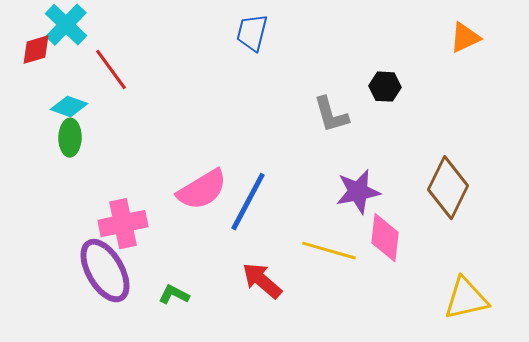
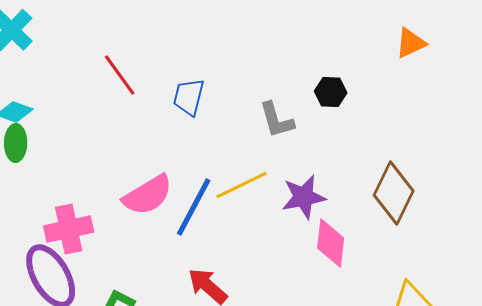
blue trapezoid: (252, 33) -> (189, 97), moved
red line: (111, 70) -> (120, 75), moved
yellow line: (329, 251) -> (242, 185), moved, turned -42

